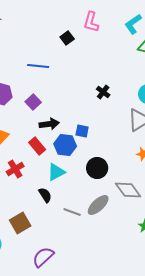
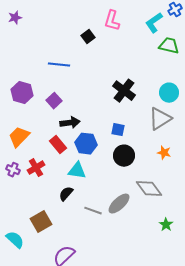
black cross: (103, 92) -> (124, 91), size x1.6
blue square: (82, 131) -> (118, 130), moved
black circle: (97, 168) -> (124, 156), moved
cyan triangle: (56, 172) -> (77, 171), turned 36
black semicircle: (45, 195) -> (66, 194), turned -105

